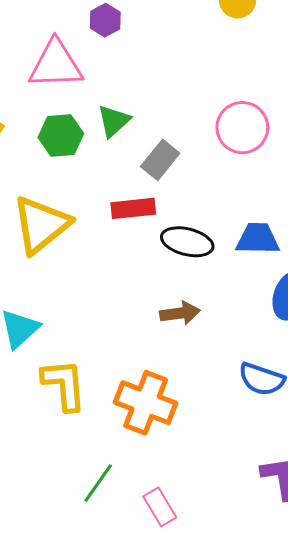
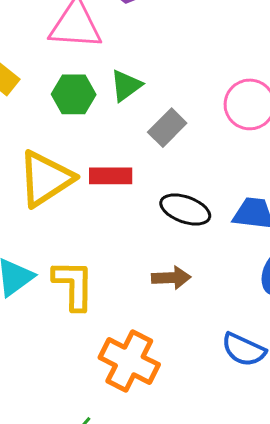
red rectangle: (133, 208) -> (111, 176), moved
yellow L-shape: (64, 385) -> (73, 285), moved

